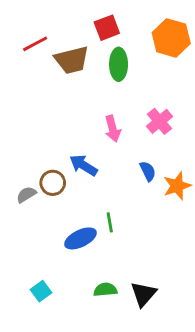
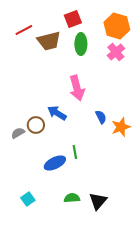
pink cross: (160, 121) -> (116, 52), moved
pink arrow: (113, 129) -> (77, 88), size x1.4

